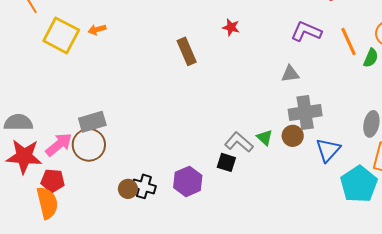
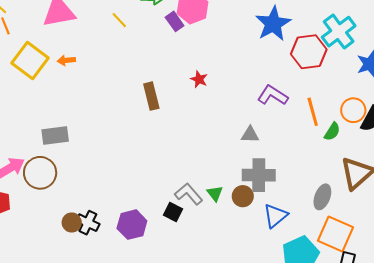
gray rectangle: (92, 122) -> (55, 136), moved

